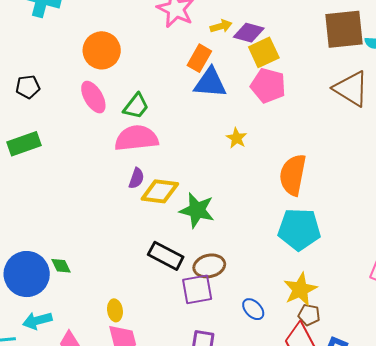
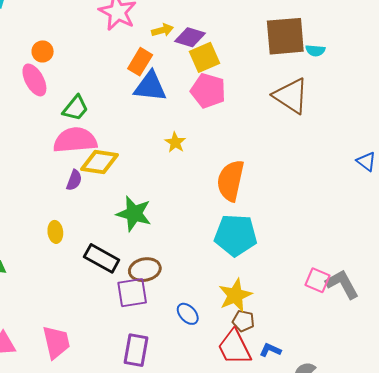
orange circle: (102, 50) -> (43, 51), size x0.6
pink ellipse: (93, 97) -> (34, 80), moved
yellow diamond: (160, 191) -> (100, 162), moved
yellow ellipse: (115, 310) -> (55, 232), moved

